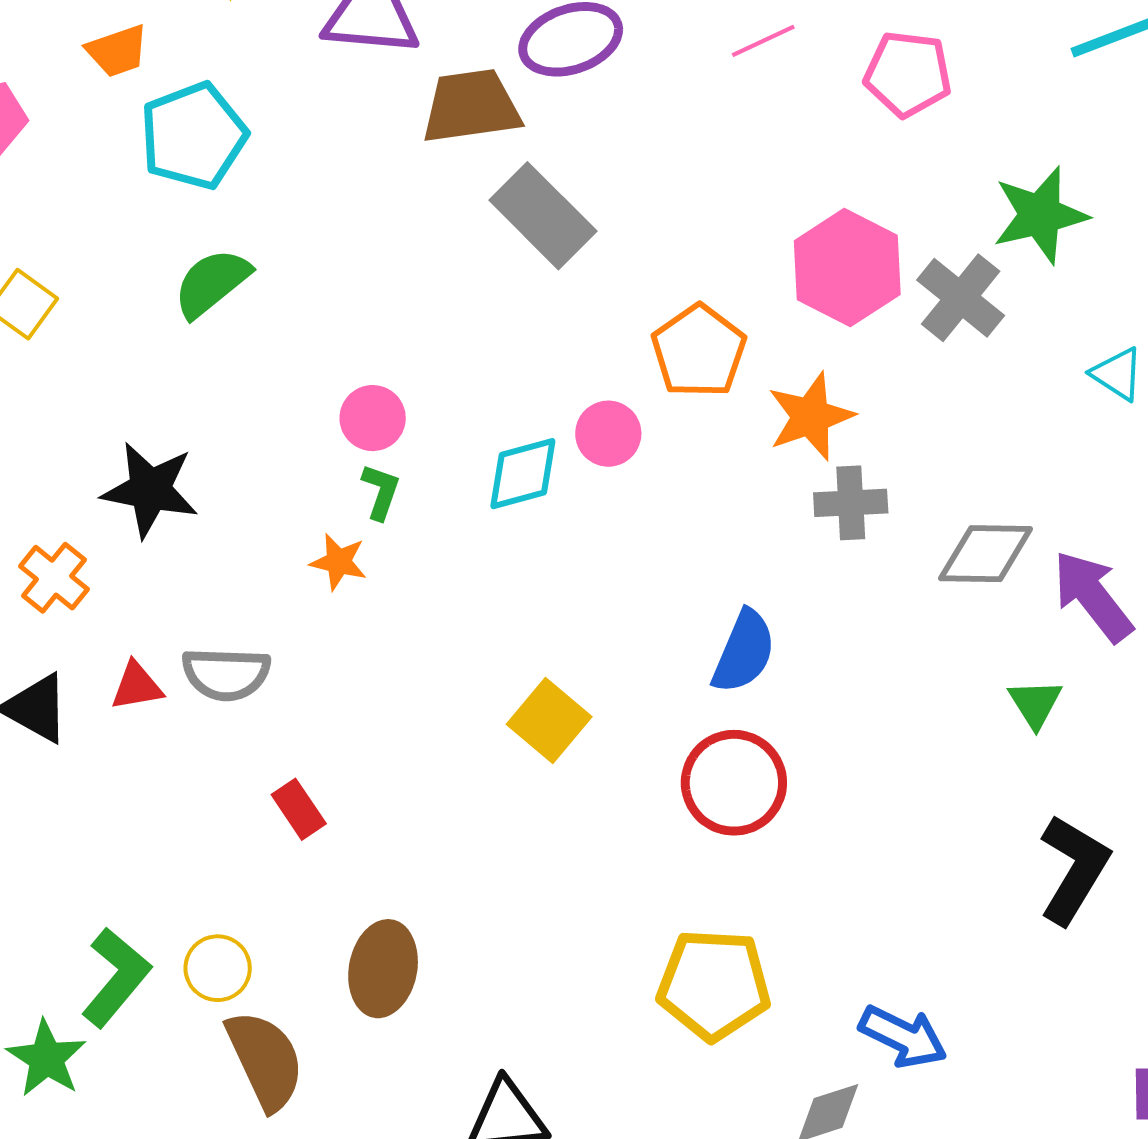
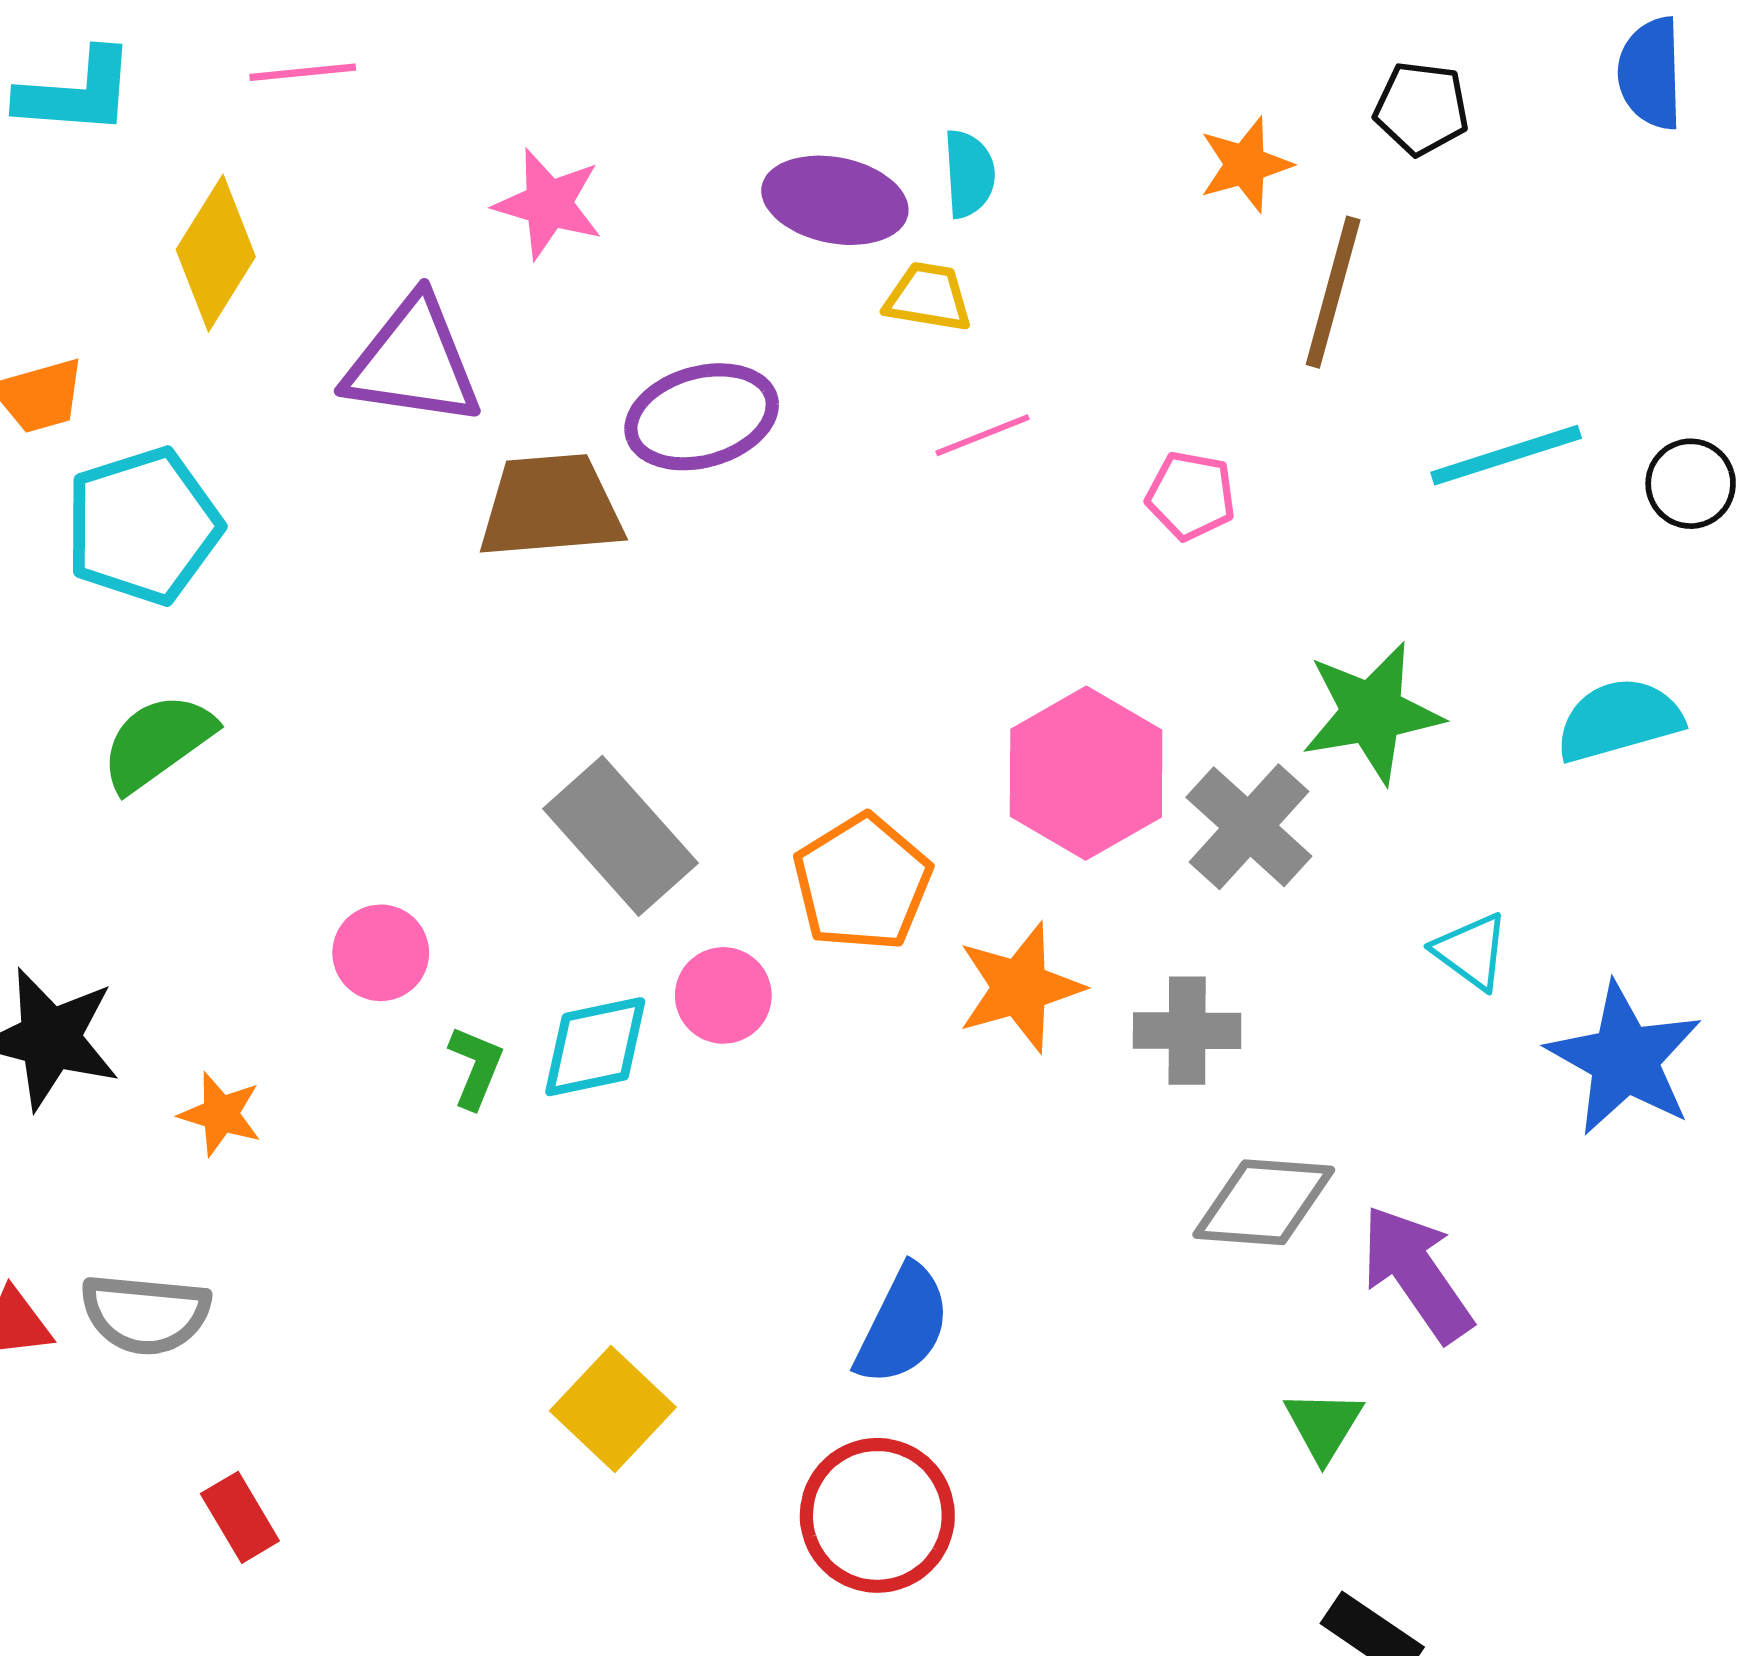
pink pentagon: (908, 74) -> (1191, 496), size x0.7
gray rectangle: (543, 216) -> (620, 836), moved
green L-shape: (381, 492) -> (476, 1067), moved
gray cross: (851, 503) -> (1187, 1031), moved
orange star: (339, 562) -> (220, 1114), moved

